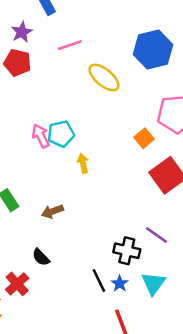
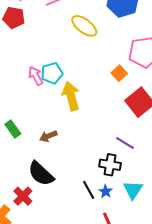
yellow arrow: (83, 163) -> (71, 96), size x1.8
purple line: (157, 235) -> (125, 143), moved
black semicircle: (41, 257) -> (41, 174), size x1.8

